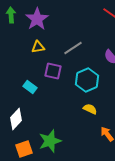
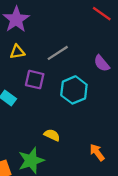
yellow semicircle: (90, 109) -> (52, 135), moved

